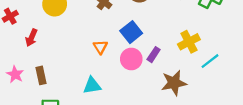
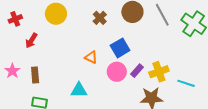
yellow cross: (189, 42) -> (159, 72), moved
orange triangle: (100, 47) -> (91, 57), turned -40
cyan line: (210, 61) -> (186, 83), turned 48

